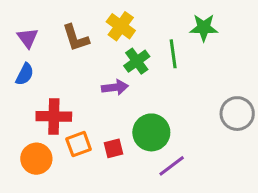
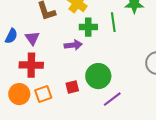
purple triangle: (28, 38) -> (32, 38), moved
green cross: (137, 61) -> (88, 27), turned 36
orange square: (79, 144) -> (43, 94), moved

